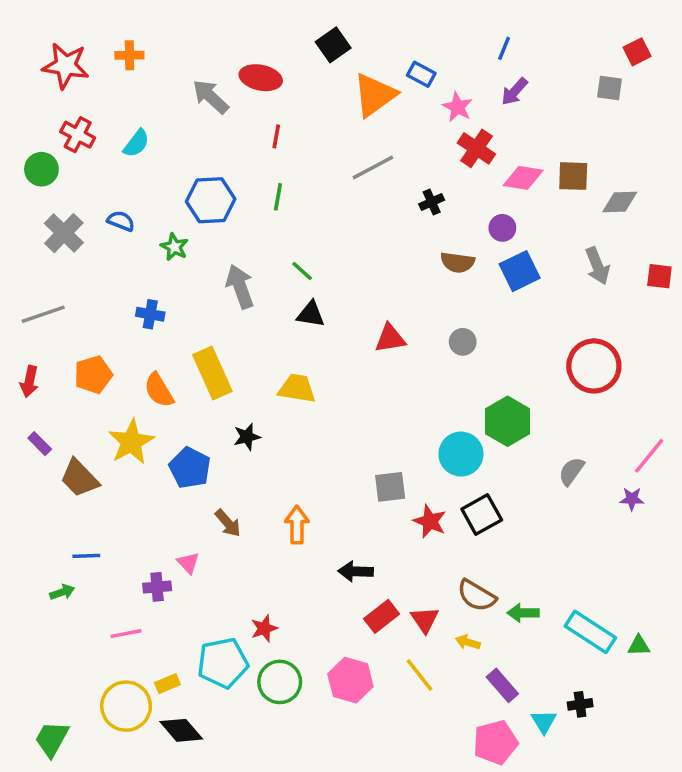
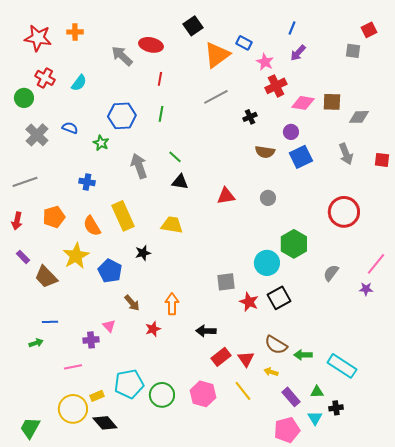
red cross: (476, 148) -> (276, 86), turned 30
red star: (264, 628) -> (153, 329), moved
green triangle: (639, 646) -> (317, 392), moved

